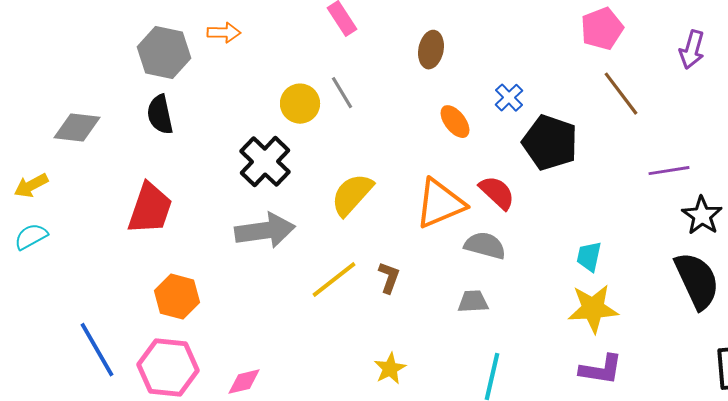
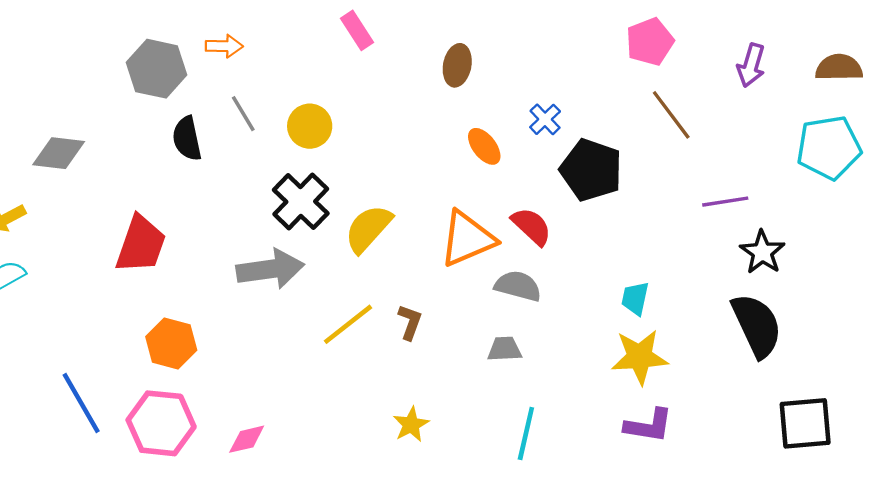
gray line: (342, 93) -> (243, 114), moved
black semicircle: (160, 115) -> (187, 138), moved
black cross: (265, 162) -> (301, 202), moved

